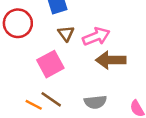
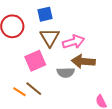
brown triangle: (66, 33) -> (50, 37), size x1.5
gray semicircle: (95, 102) -> (66, 72), moved

